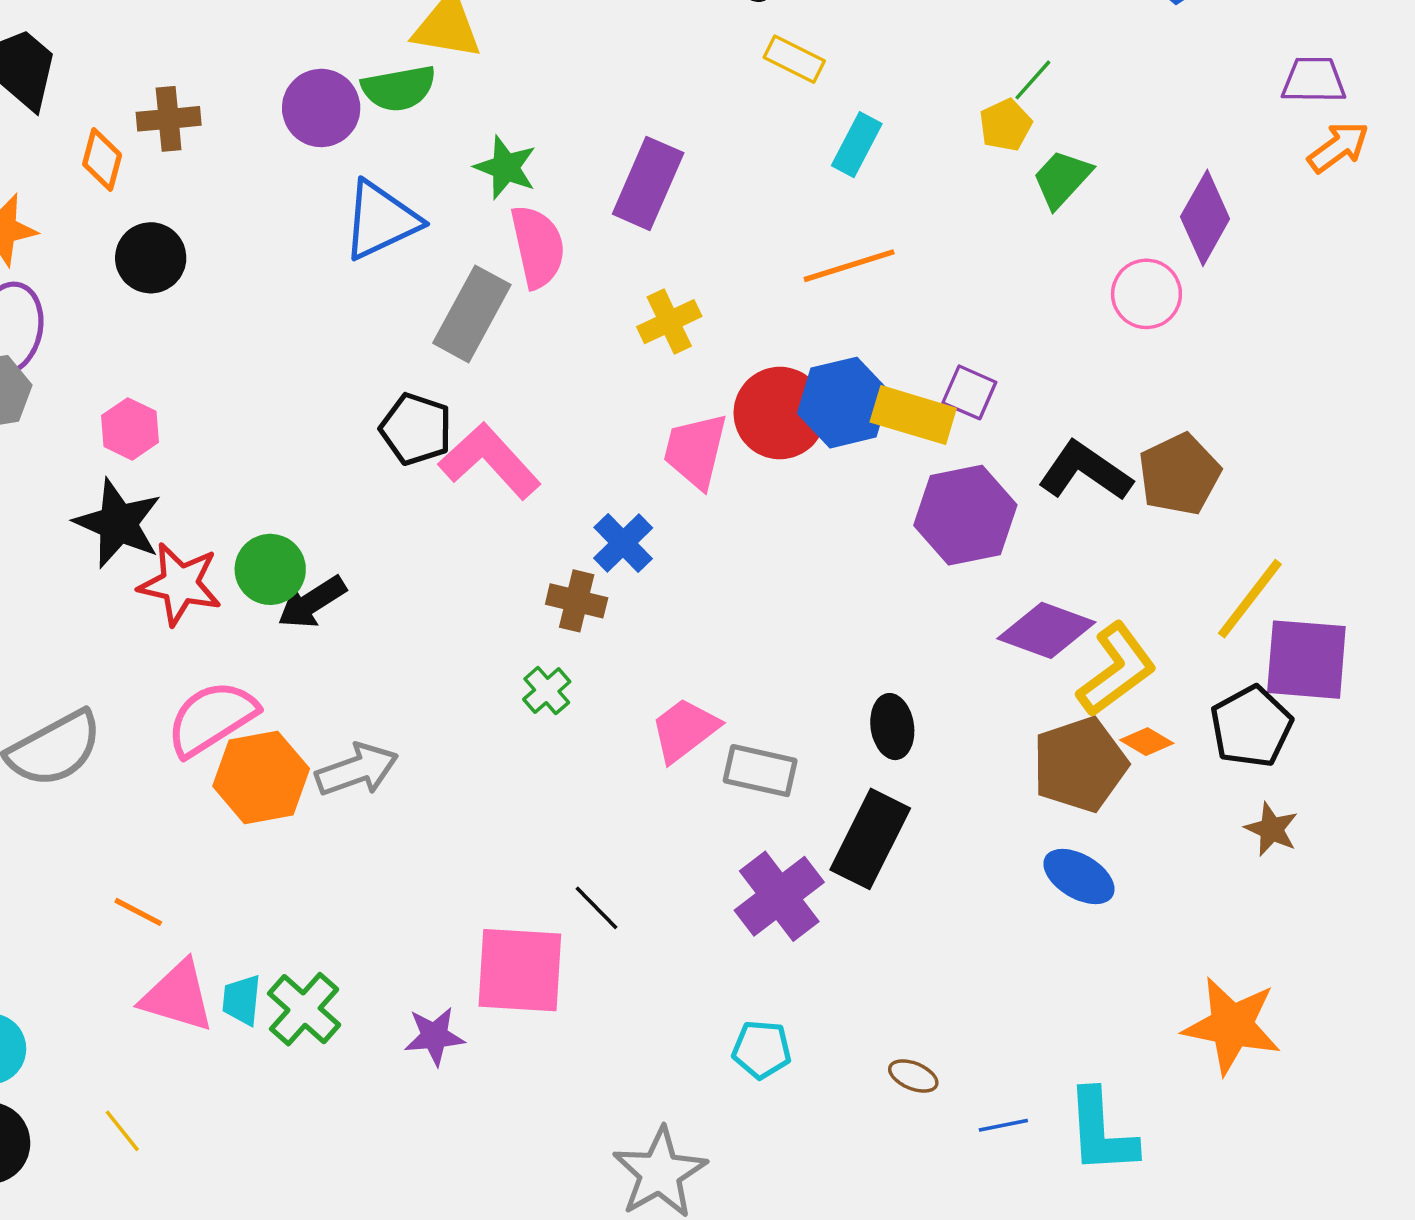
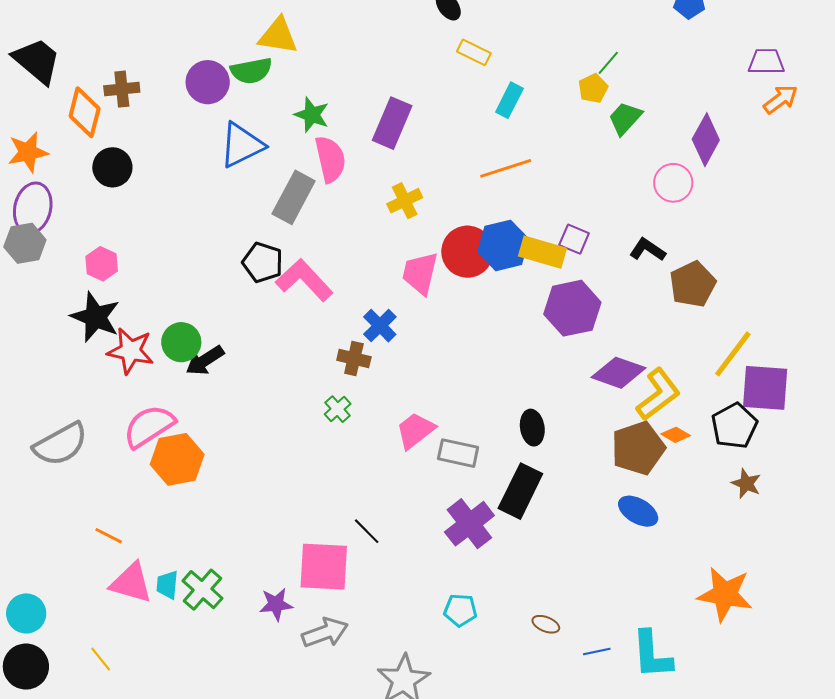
orange diamond: (102, 160) -> (85, 112), size x1.4
black L-shape: (1085, 471) -> (647, 250), moved, size x0.7
gray arrow: (357, 770) -> (325, 633), moved

